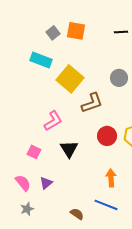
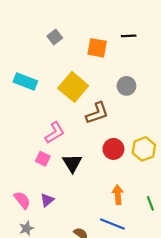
orange square: (76, 31) -> (97, 48), moved
cyan rectangle: (41, 60) -> (25, 82), moved
pink square: (34, 152) -> (43, 159), moved

